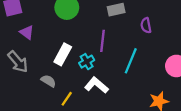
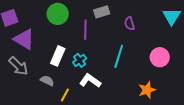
purple triangle: (27, 32) -> (24, 39), size x1.6
purple line: (102, 41) -> (85, 30), moved

